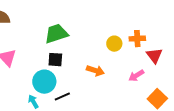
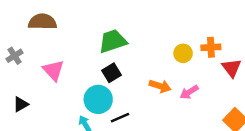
black square: (55, 60) -> (112, 73), turned -35
pink arrow: (136, 76) -> (189, 92), moved

